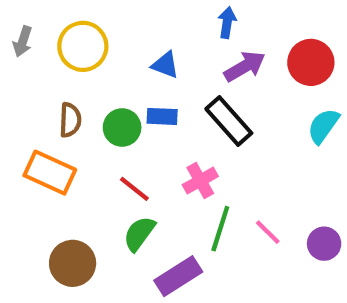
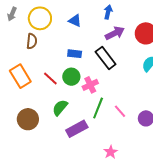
blue triangle: (165, 65) -> (75, 21), moved
brown semicircle: (70, 120) -> (32, 41), moved
green circle: (122, 127) -> (71, 77), moved
orange rectangle: (50, 173) -> (20, 76), turned 30
red line: (134, 189) -> (50, 78), moved

